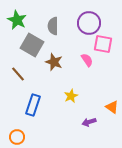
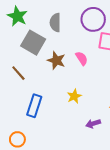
pink semicircle: (87, 60) -> (82, 58), moved

